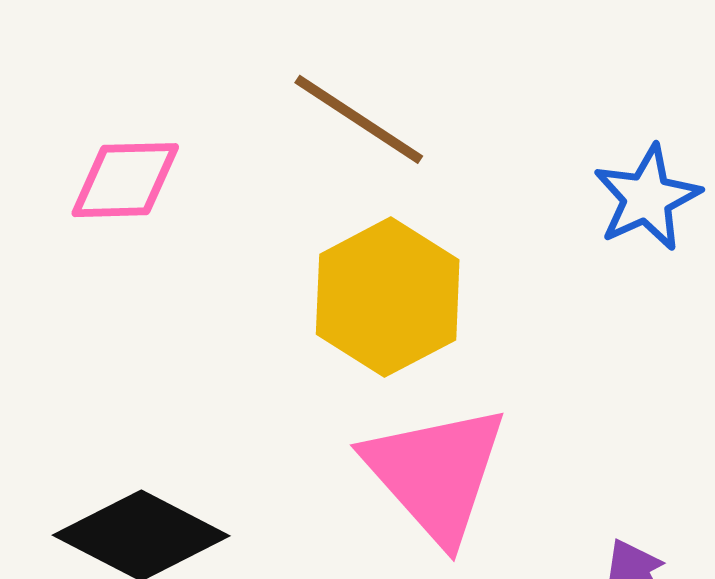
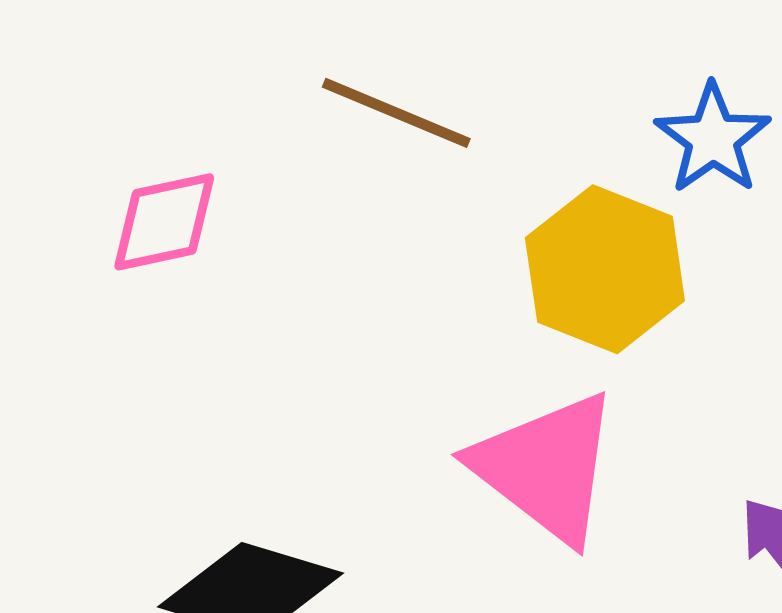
yellow hexagon: (388, 297) -> (605, 269), moved

